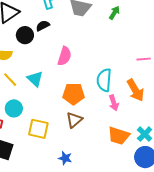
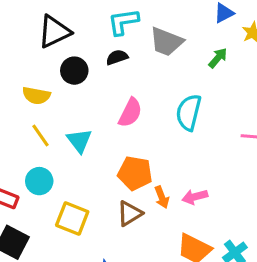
black semicircle: (43, 26) -> (117, 57), moved
cyan semicircle: (104, 80) -> (189, 112), moved
orange arrow: (135, 90) -> (162, 197), moved, size x0.6
pink arrow: (114, 103) -> (195, 197), turned 84

